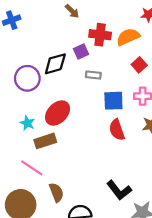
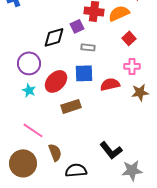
purple circle: (27, 78) -> (29, 63), moved
blue square: (113, 101) -> (84, 73), moved
red semicircle: (117, 130) -> (110, 84), moved, turned 96
brown rectangle: (45, 141) -> (71, 106), moved

